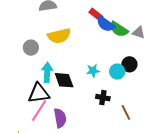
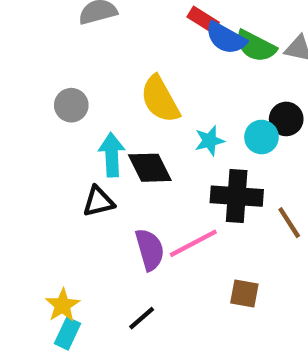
yellow semicircle: (59, 36) -> (160, 99), moved, turned 80
black triangle: (39, 93) -> (98, 202), size x0.7
black cross: (103, 98) -> (237, 196), size x1.6
pink line: (39, 111) -> (193, 243), moved, turned 35

